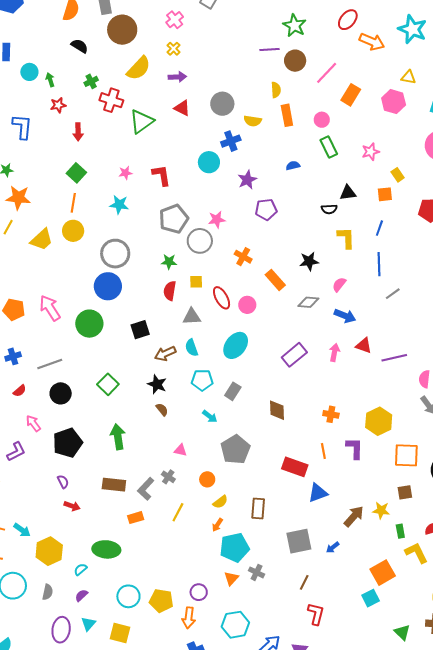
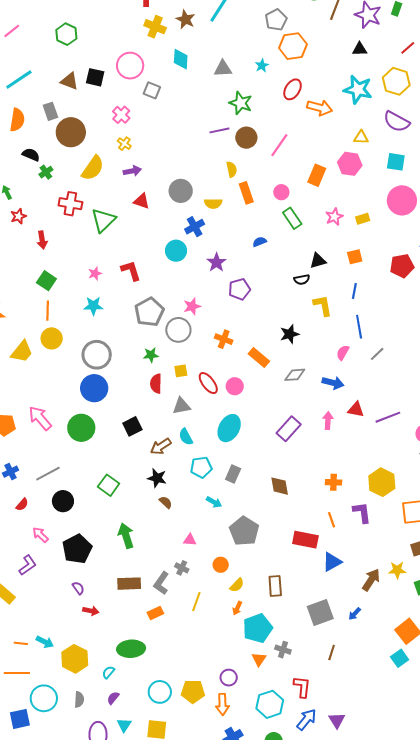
green cross: (91, 81) -> (46, 172), moved
orange rectangle: (351, 95) -> (317, 175), moved
yellow rectangle: (398, 175) -> (363, 219), moved, turned -64
pink semicircle: (339, 285) -> (343, 353), moved
red L-shape: (316, 614) -> (302, 687), moved

